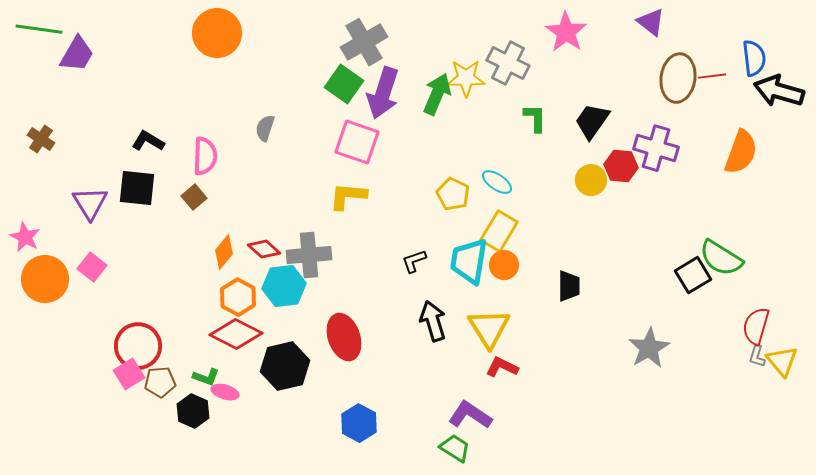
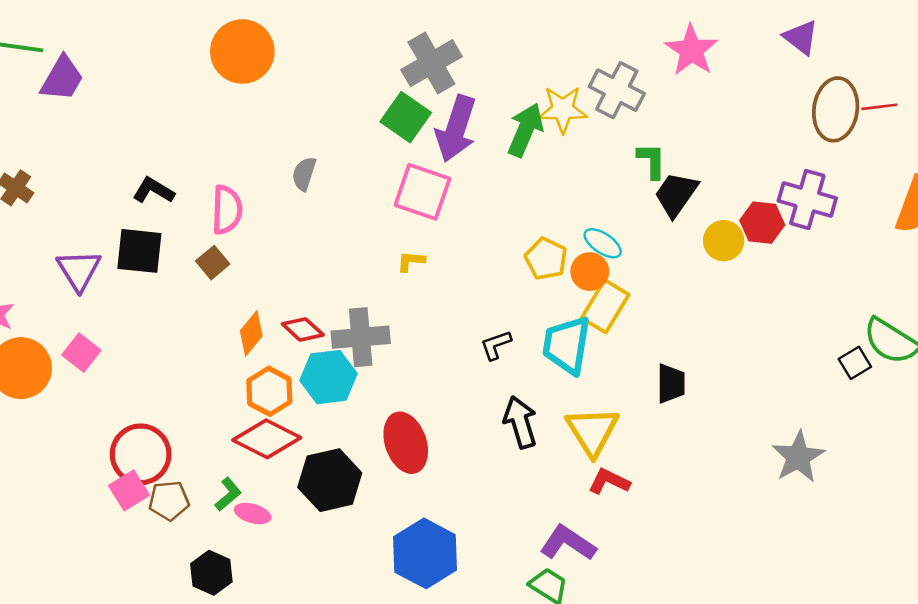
black trapezoid: (592, 121) -> (676, 194), moved
yellow L-shape: (348, 196) -> (411, 261), size x0.6
orange circle: (504, 265) -> (590, 272), moved
black square: (693, 275) -> (855, 363), size x0.7
black trapezoid: (569, 286) -> (671, 384), moved
green L-shape: (206, 377) -> (228, 494), turned -60
black hexagon: (193, 411) -> (211, 573), moved
blue hexagon: (359, 423) -> (425, 553), size x1.4

